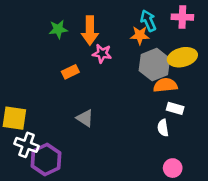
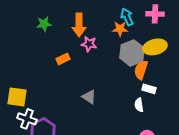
green star: (58, 29) -> (44, 24), moved
orange semicircle: (165, 85) -> (141, 70), turned -66
gray triangle: (85, 118) -> (89, 97), moved

